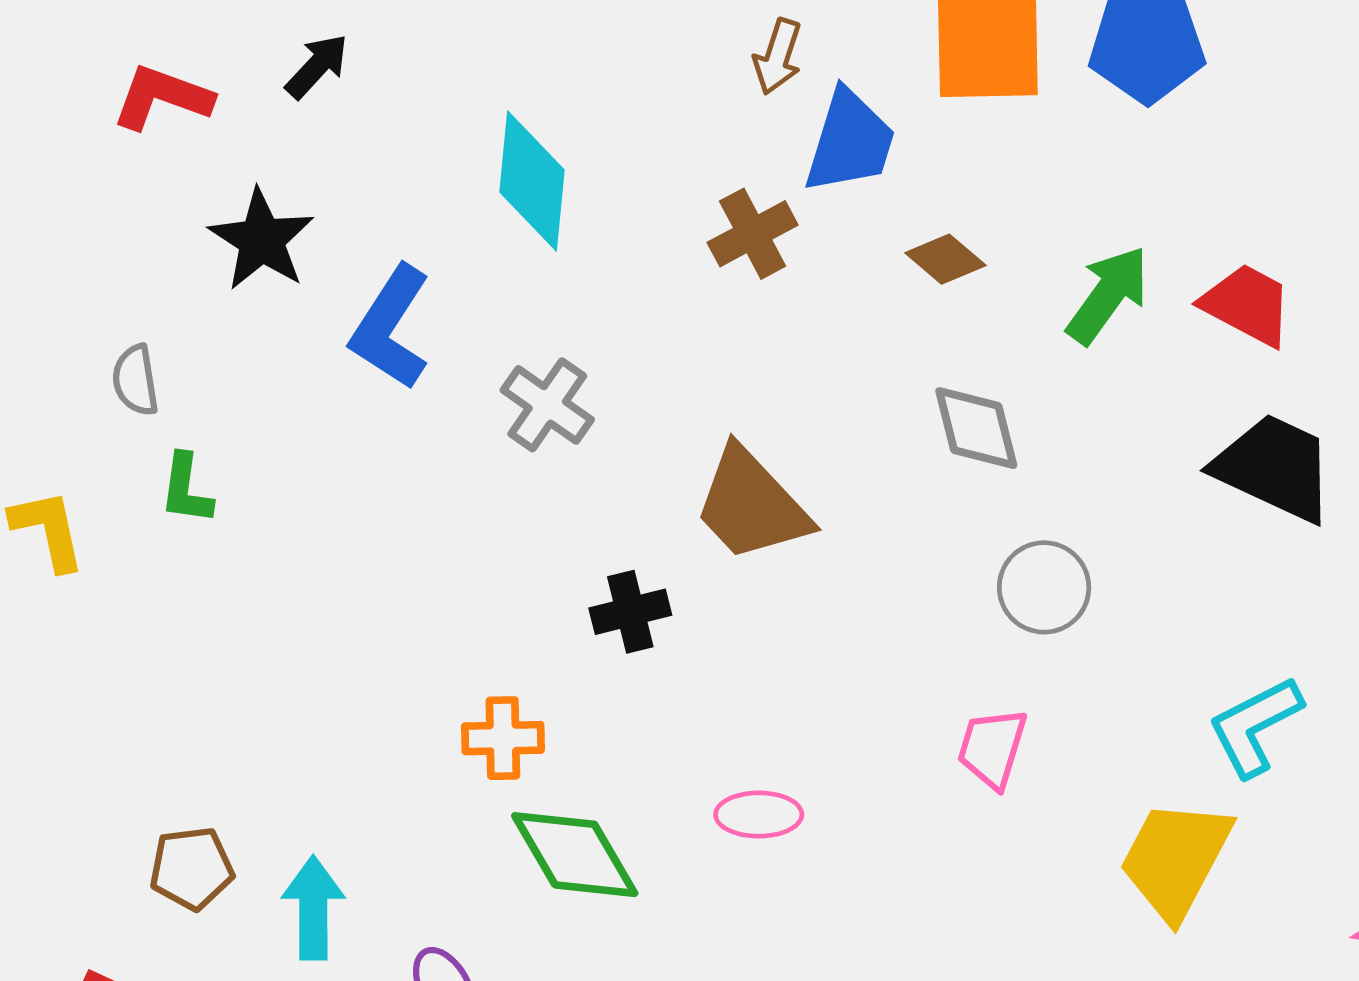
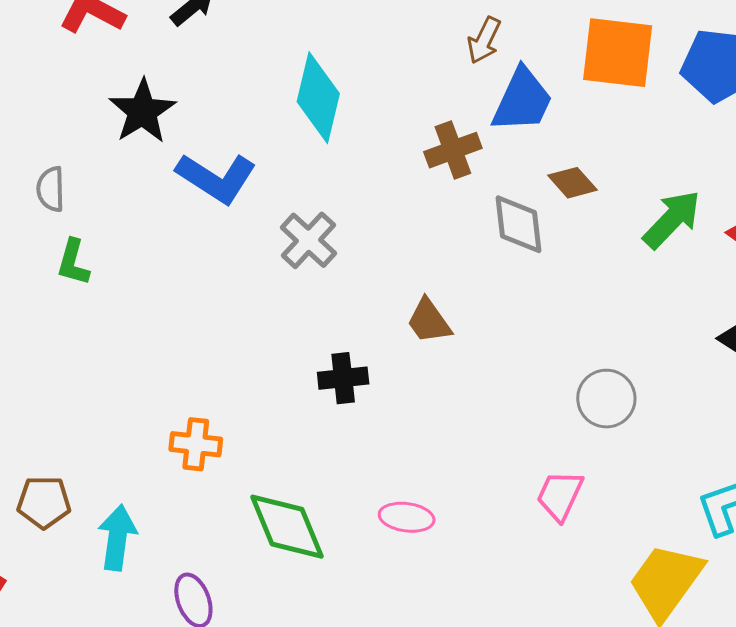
blue L-shape: (391, 327) -> (216, 178), turned -98
gray diamond: (976, 428) -> (519, 224), moved
brown trapezoid: (752, 505) -> (429, 321), size x0.6
orange cross: (503, 738) -> (196, 444), moved

